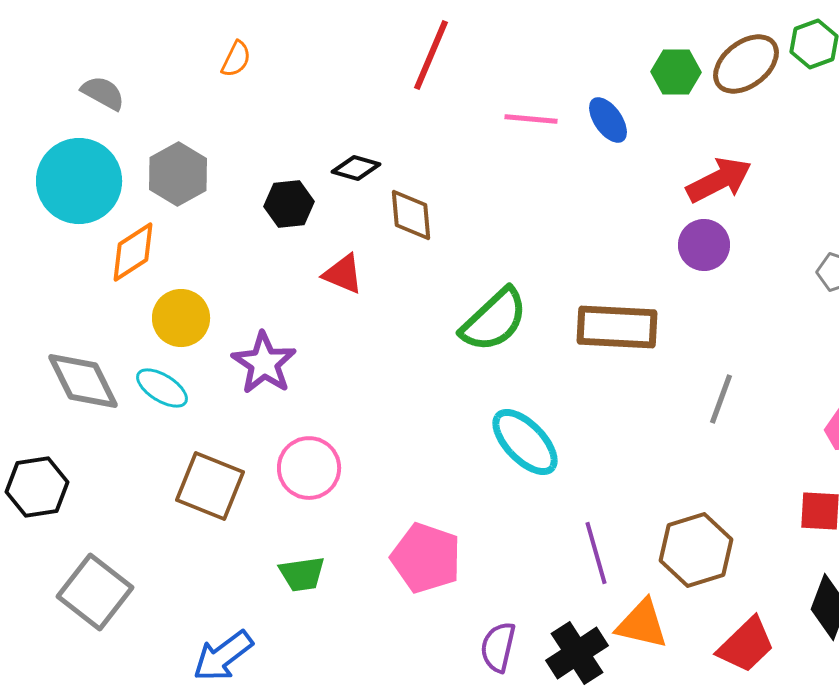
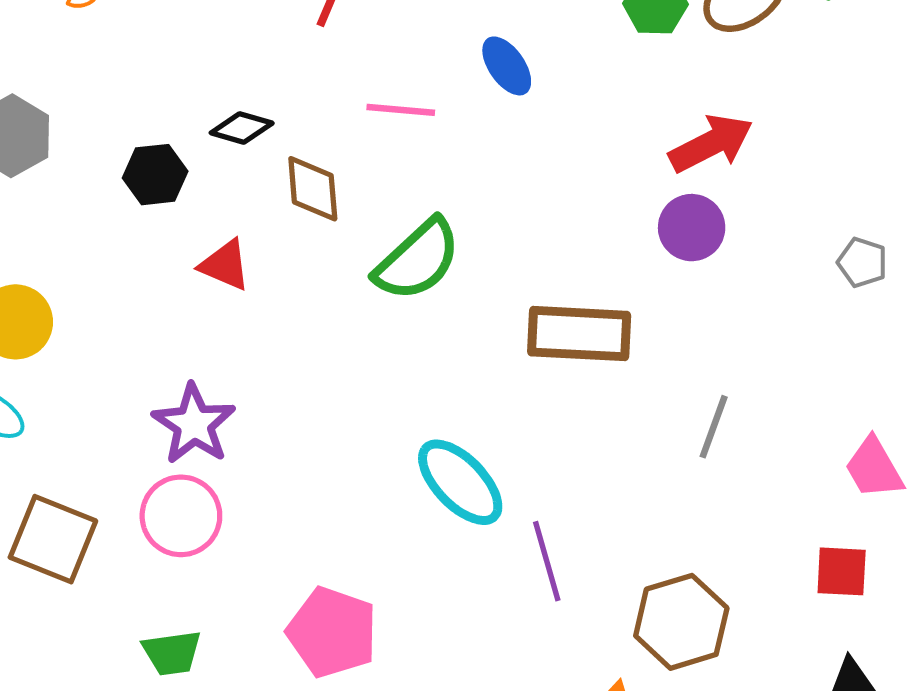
pink line: (531, 119) -> (401, 110), moved
blue ellipse: (608, 120) -> (507, 66), moved
green semicircle: (494, 320) -> (418, 260), moved
purple star: (264, 363) -> (194, 424), moved
purple line: (596, 553) -> (547, 561), moved

